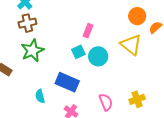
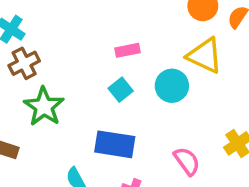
pink rectangle: (88, 31) -> (128, 50), turned 72
cyan circle: (98, 56) -> (172, 86), moved

